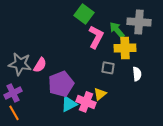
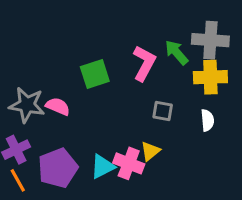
green square: (84, 14) -> (95, 74), moved, turned 36
yellow cross: (125, 48) -> (210, 77), moved
pink semicircle: (40, 65) -> (58, 106), turned -98
purple pentagon: (61, 84) -> (58, 168), moved

